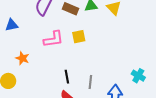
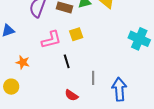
cyan cross: (138, 76) -> (139, 39), moved, size x1.5
black line: (67, 77) -> (67, 61), moved

